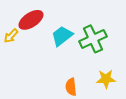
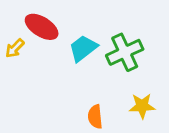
red ellipse: (31, 20) -> (42, 27), turned 65

